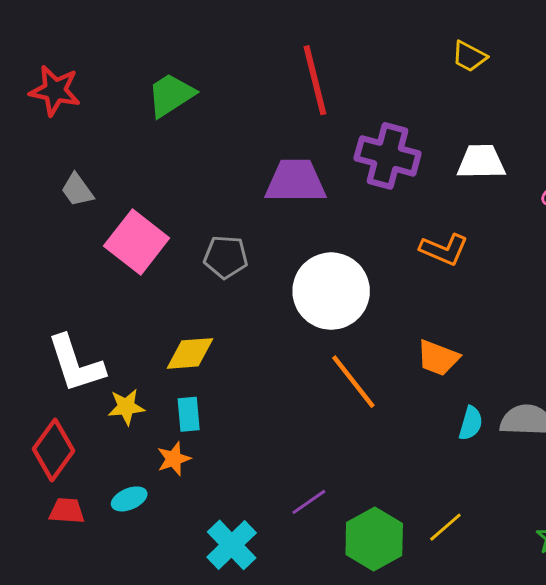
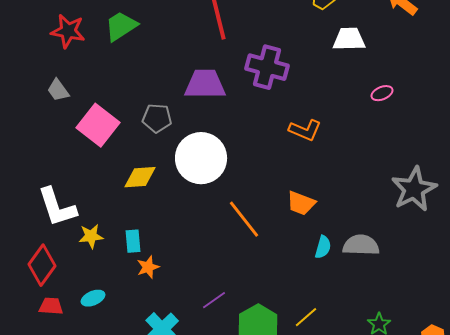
red star: (55, 91) -> (68, 31), moved
white trapezoid: (481, 162) -> (349, 39), moved
gray pentagon: (226, 257) -> (157, 118), moved
white circle: (331, 291) -> (201, 158), moved
yellow diamond: (190, 353) -> (140, 177), moved
orange star: (174, 459) -> (148, 267), moved

